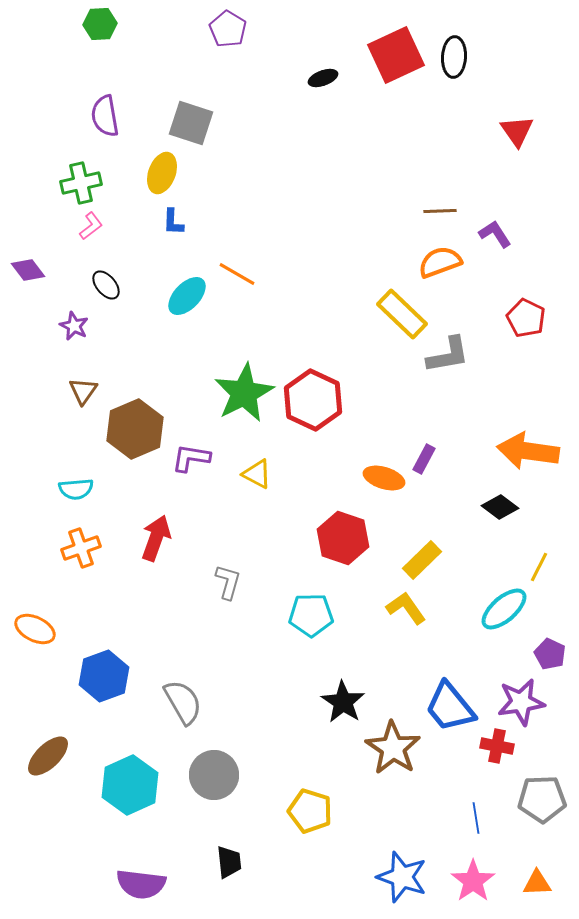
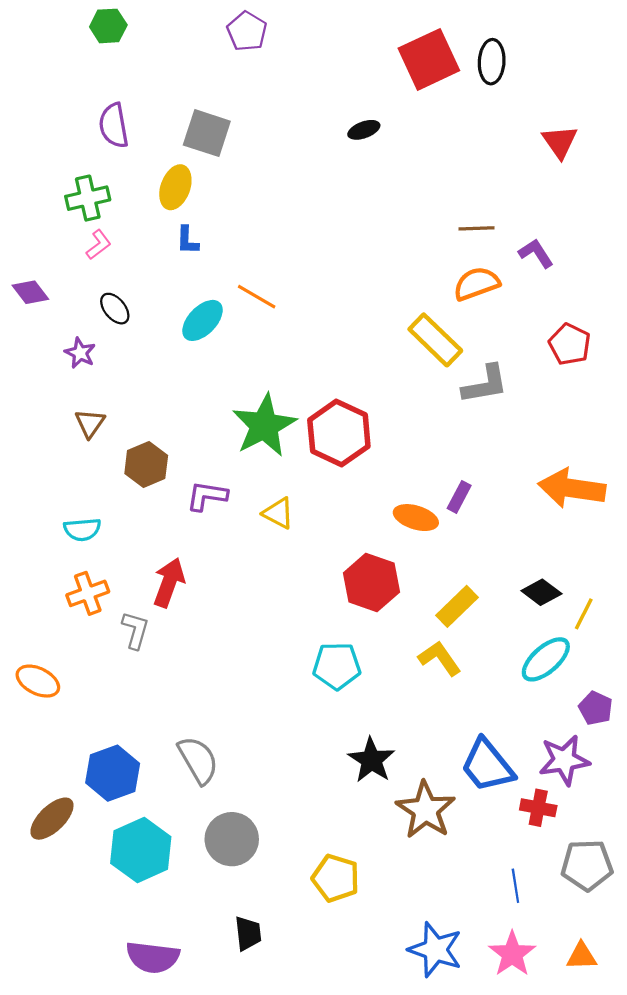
black ellipse: (323, 78) -> (364, 130), moved
brown hexagon: (135, 429) -> (146, 464), size x0.7
black diamond: (500, 507) -> (541, 592), moved
gray L-shape: (228, 582) -> (135, 630), moved
blue hexagon: (104, 676) -> (113, 773), moved

